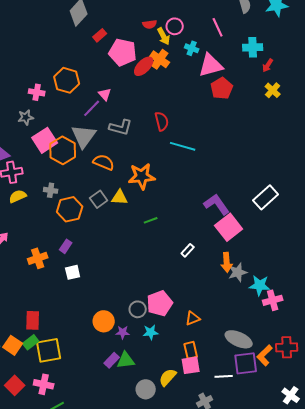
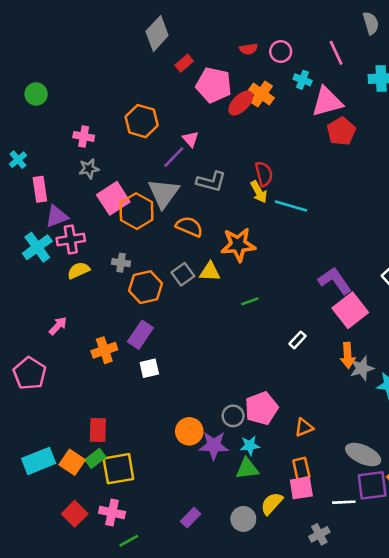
yellow arrow: (164, 36) -> (259, 192), moved
pink cross: (37, 92) -> (84, 136), moved
purple rectangle: (66, 246) -> (140, 335), size x1.5
purple star: (123, 332) -> (214, 446), size x1.6
purple rectangle: (112, 360) -> (191, 518), moved
green triangle: (126, 360) -> (247, 469), moved

